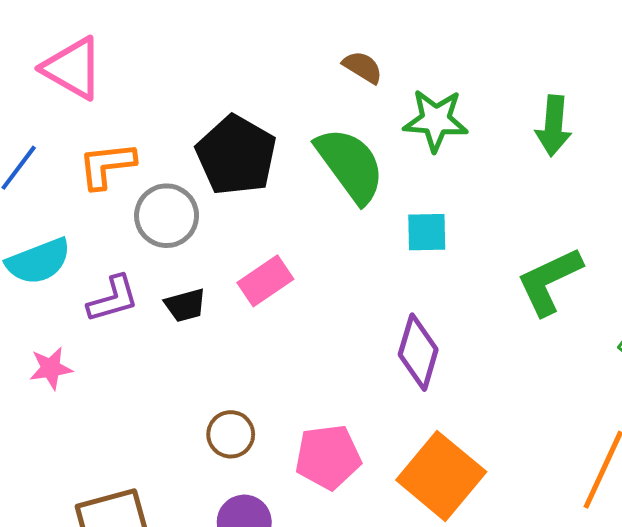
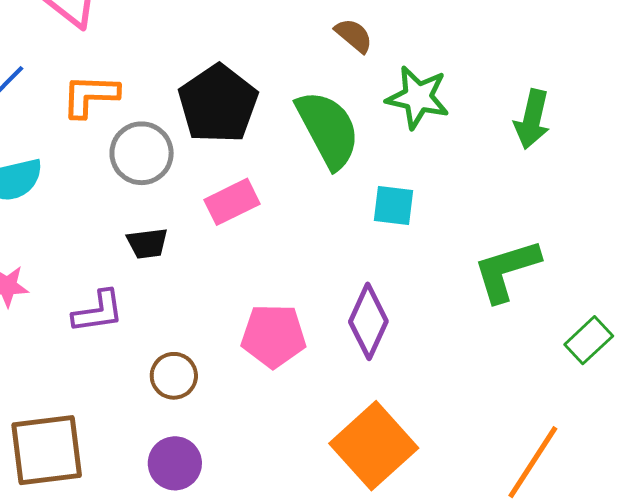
pink rectangle: (265, 281) -> (232, 202), moved
purple L-shape: (113, 299) -> (98, 312), moved
pink pentagon: (328, 457) -> (273, 336), moved

